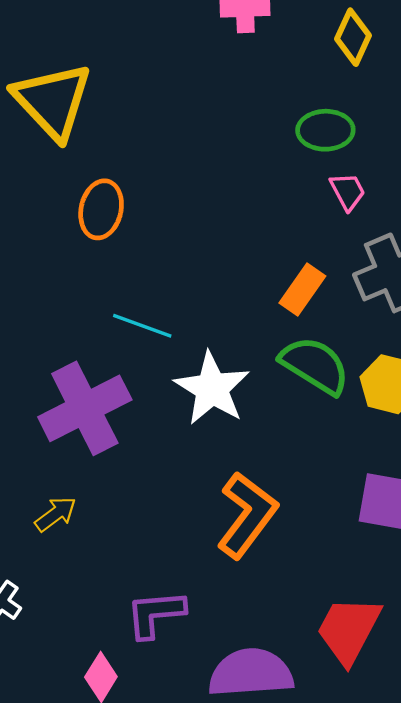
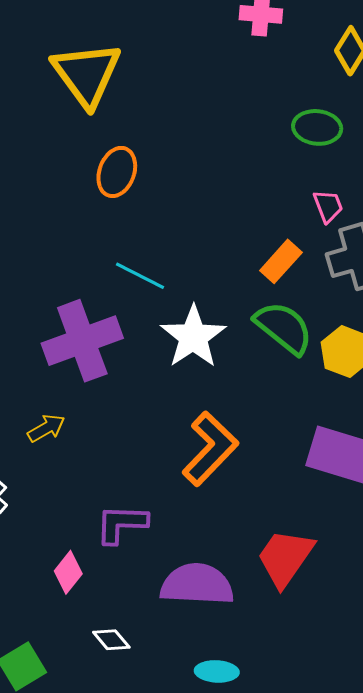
pink trapezoid: (348, 191) -> (328, 206), moved

